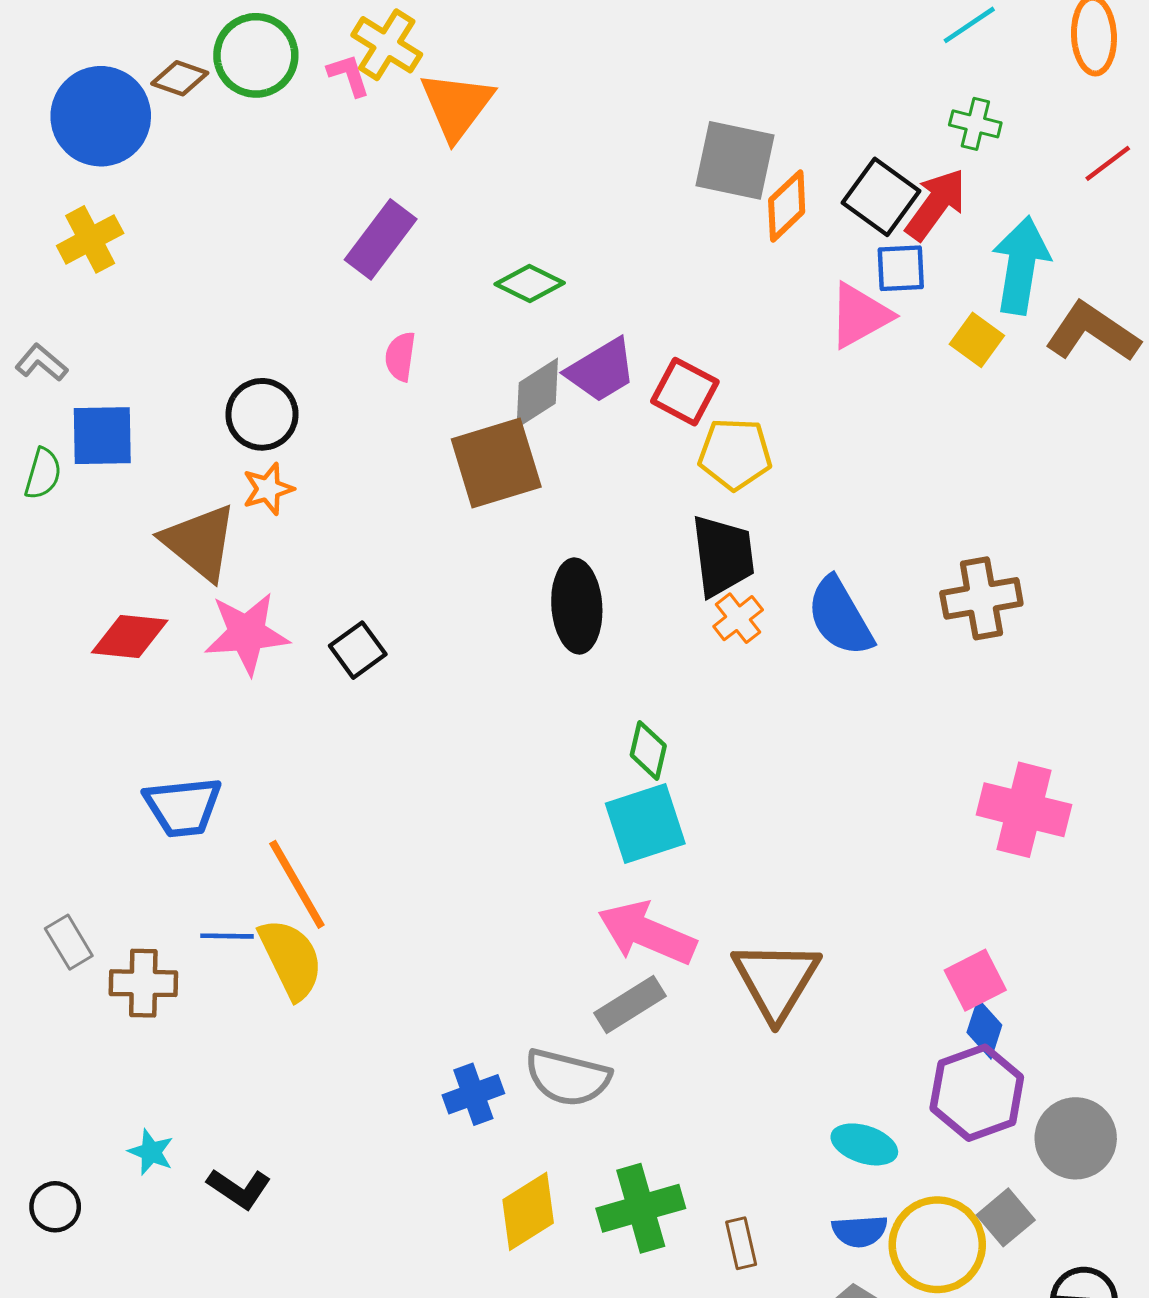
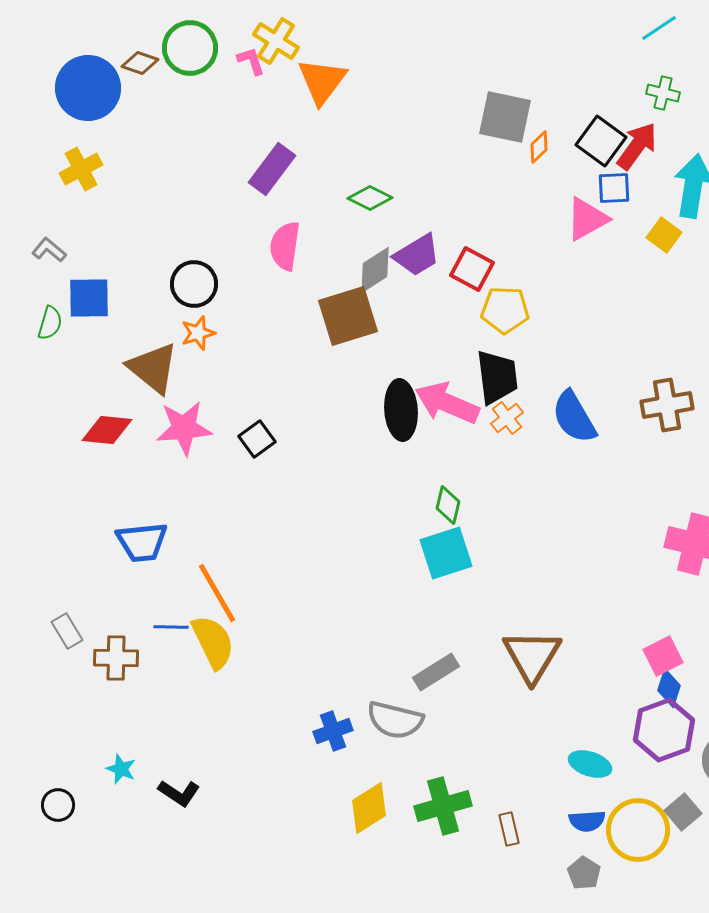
orange diamond: (787, 206) -> (539, 147), size x0.7
pink semicircle: (400, 357) -> (285, 246), size x1.5
pink arrow: (647, 933) -> (447, 403), moved

